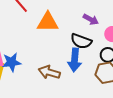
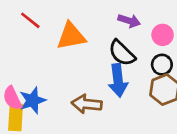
black semicircle: (81, 41) -> (122, 53), turned 35

